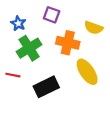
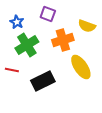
orange cross: (68, 43) -> (63, 40), turned -30

